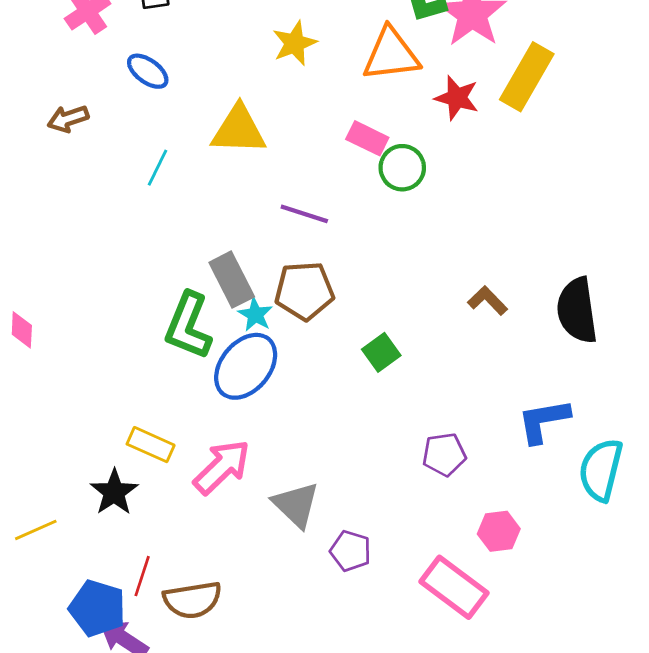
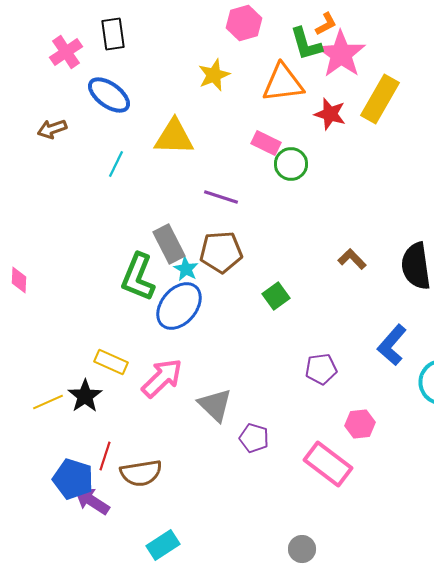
blue ellipse: (148, 71) -> (109, 95), size x1.4
blue L-shape: (544, 421) -> (392, 345), turned -39
yellow line: (36, 530) -> (48, 402), moved

